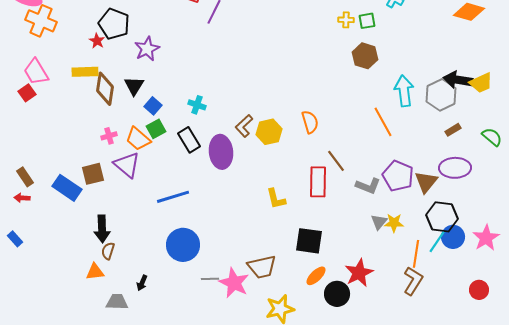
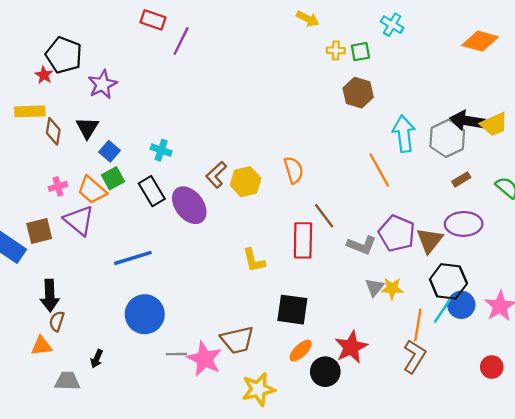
brown diamond: (105, 89) -> (53, 131), size x0.7
purple ellipse: (221, 152) -> (189, 205), turned -32

